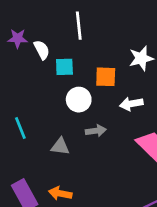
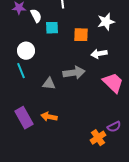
white circle: (79, 100) -> (26, 51), moved
gray arrow: (96, 131) -> (74, 73), size x1.5

